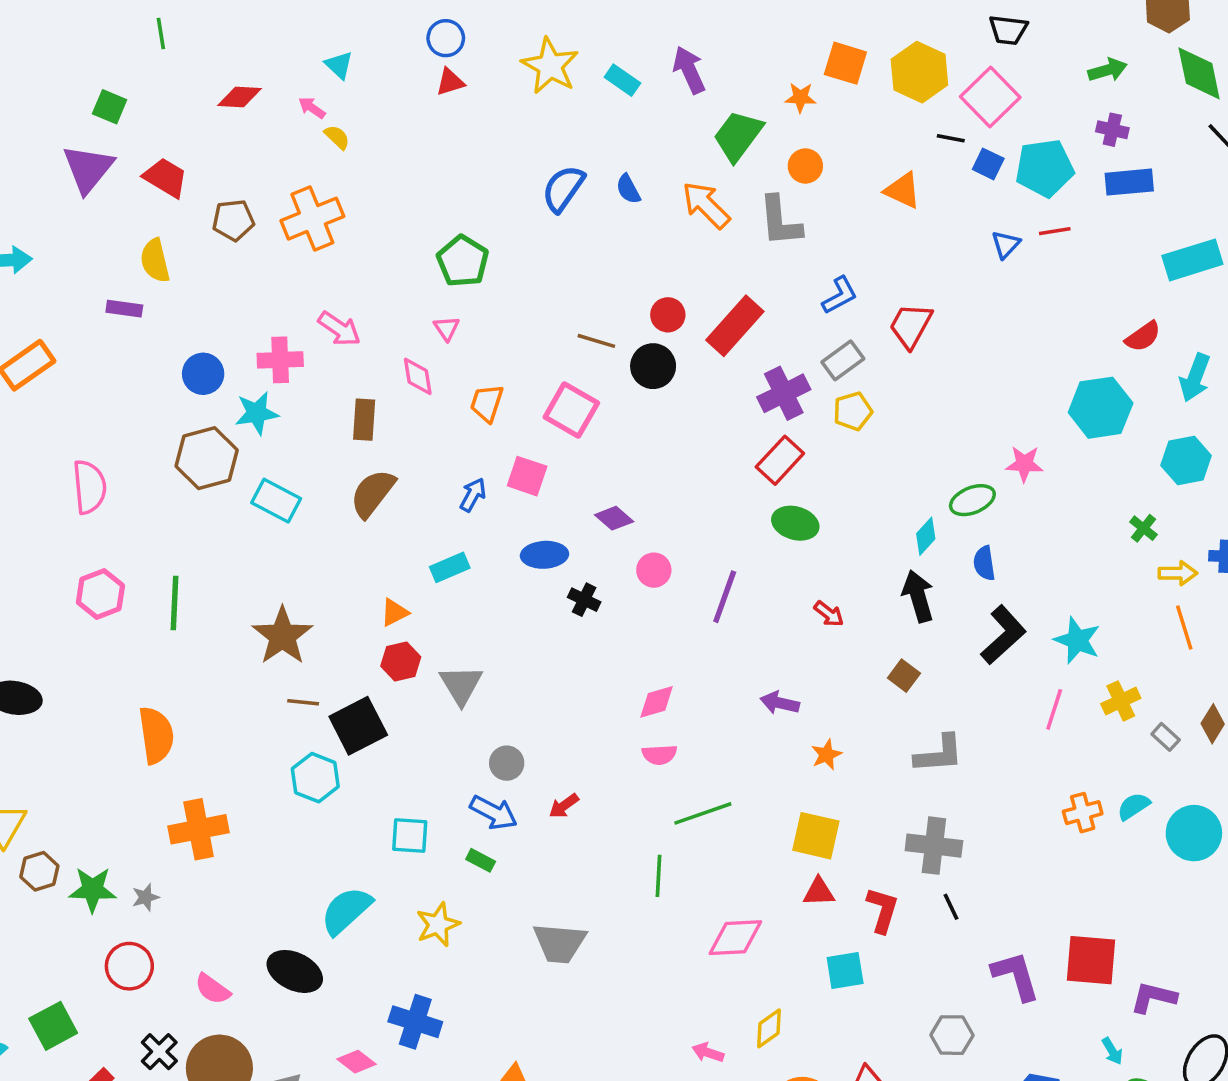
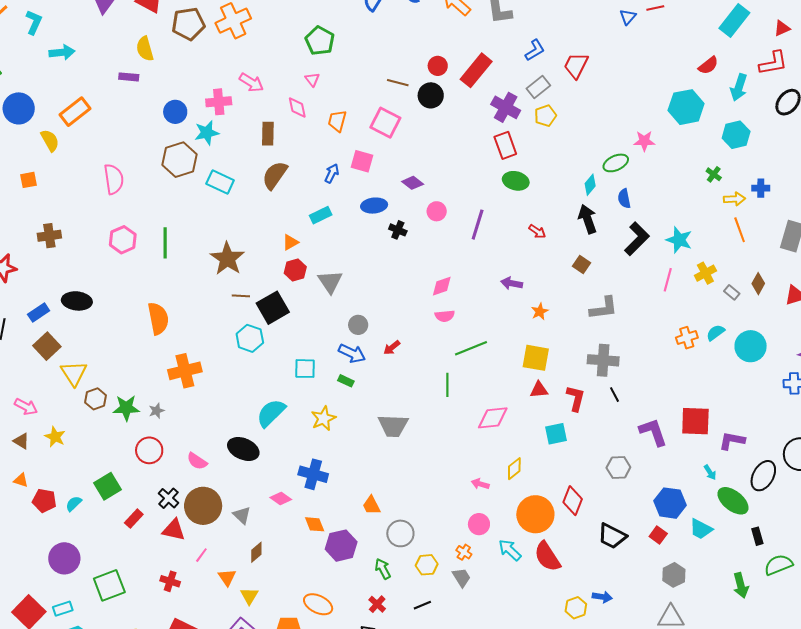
brown pentagon: (233, 220) -> (188, 24), size x1.4
cyan rectangle: (1192, 260) -> (734, 21), turned -32
purple cross: (784, 393) -> (506, 107), turned -32
red rectangle: (780, 460) -> (505, 145), turned -60

